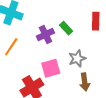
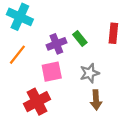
pink square: (51, 68) -> (52, 72), moved

